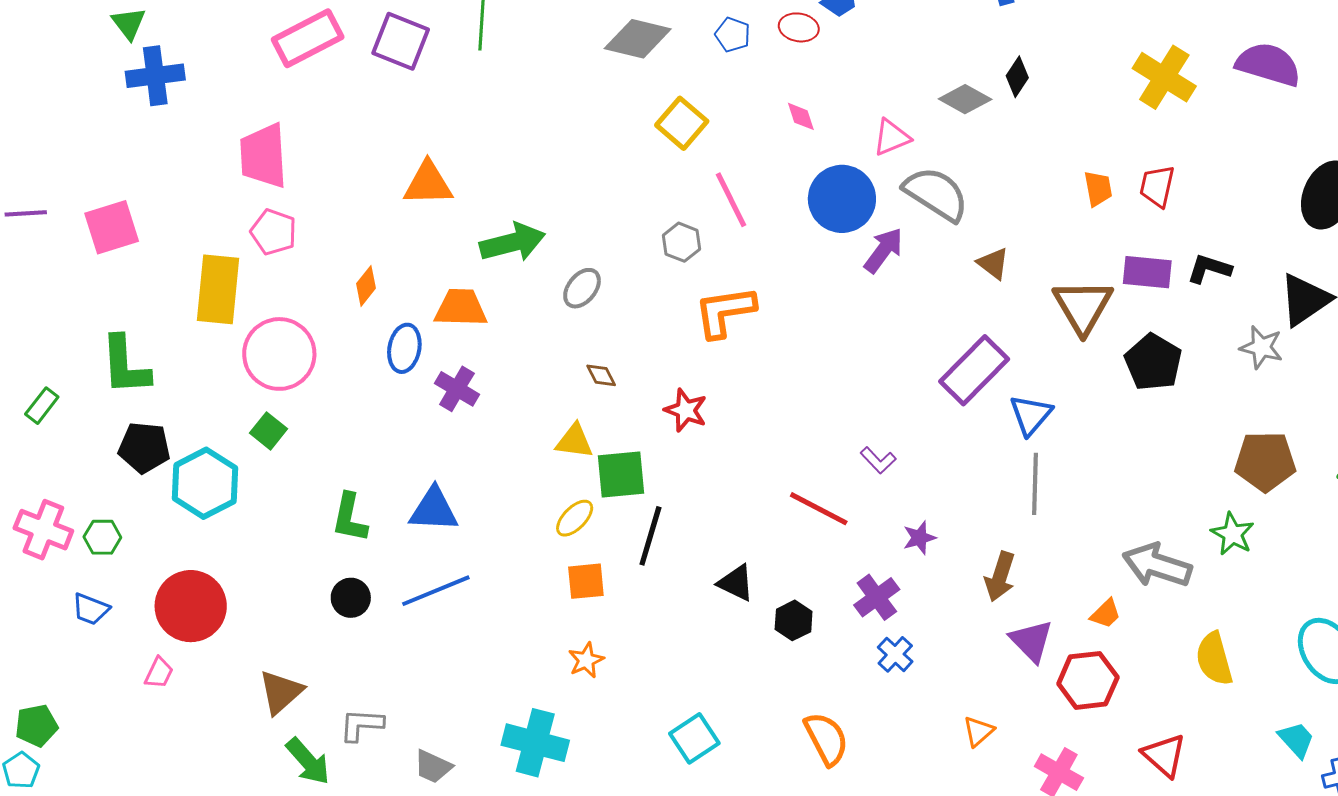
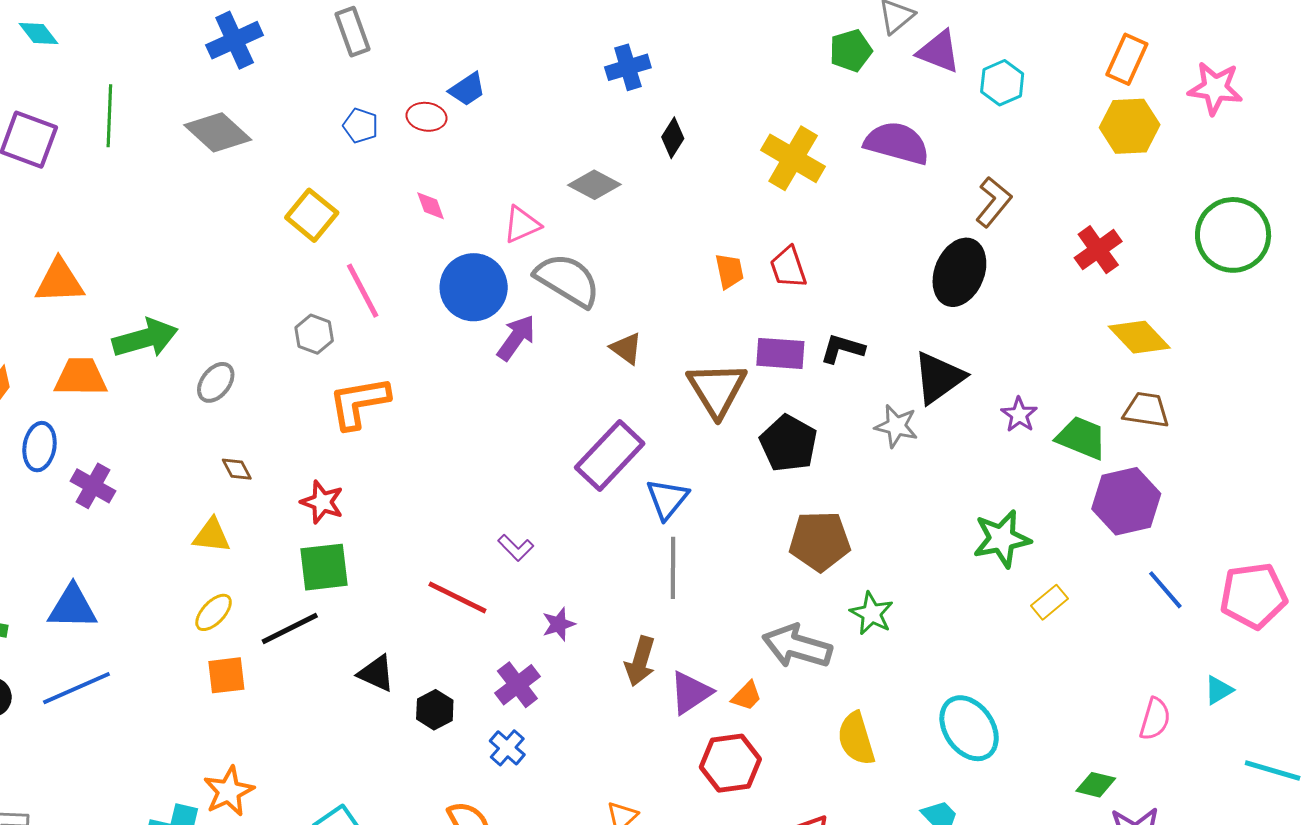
gray diamond: (638, 39) -> (218, 132), moved, turned 30
black diamond: (1017, 77) -> (673, 138), moved
red trapezoid: (1157, 186) -> (788, 267), turned -30
orange trapezoid: (461, 308) -> (81, 377), moved
brown pentagon: (1265, 461) -> (820, 541), moved
green square: (621, 475) -> (324, 567), moved
black line: (650, 536) -> (290, 629), turned 48
purple triangle: (1031, 641) -> (691, 693), moved, turned 42
blue cross: (895, 654) -> (507, 748), moved
orange star: (586, 660) -> (229, 791), moved, size x1.4

